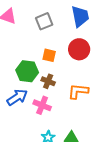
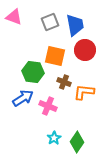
blue trapezoid: (80, 16) -> (75, 25), moved
orange square: (49, 55) -> (55, 56), size x1.5
brown cross: (48, 81) -> (64, 82), moved

